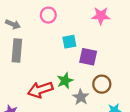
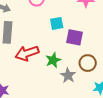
red arrow: (40, 90) -> (27, 53), moved

